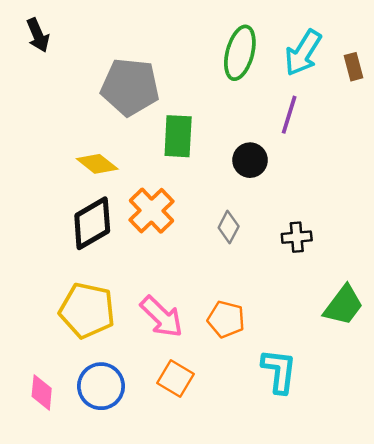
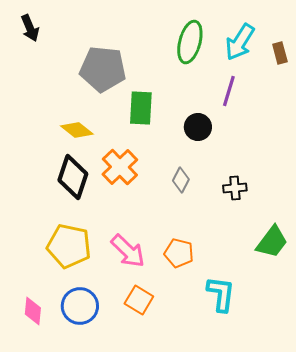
black diamond: (92, 223) -> (73, 177), turned -42

